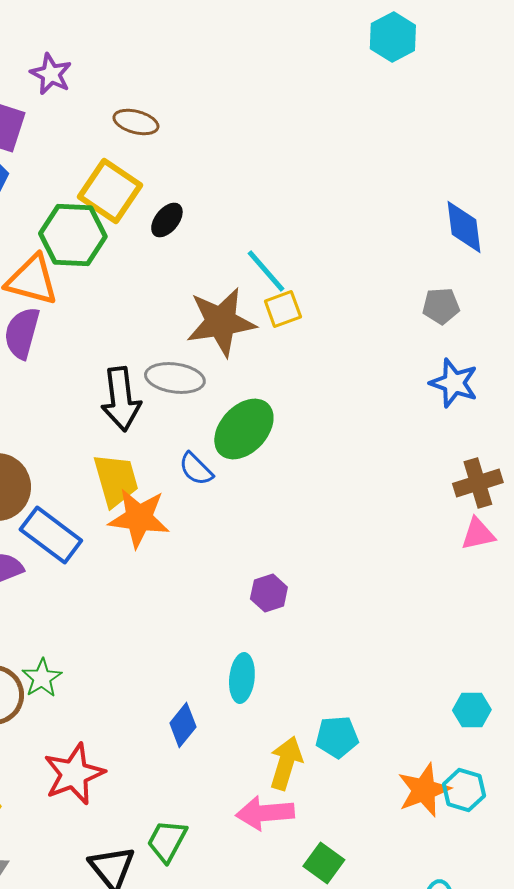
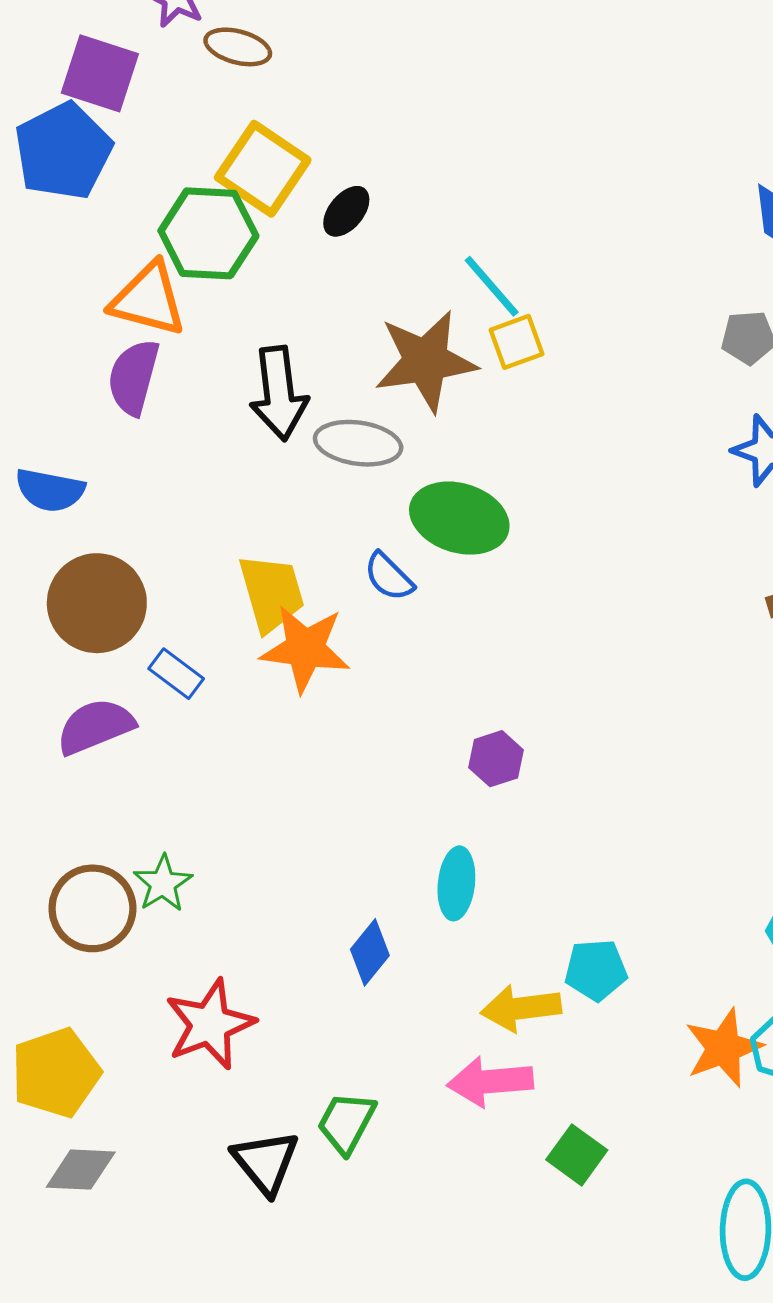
brown ellipse: (136, 122) -> (238, 47), moved
black arrow: (121, 399) -> (279, 393), moved
green ellipse: (244, 429) -> (459, 518), turned 64
blue rectangle: (51, 535) -> (176, 674), size x0.6
yellow arrow: (286, 763) -> (521, 1008), turned -114

